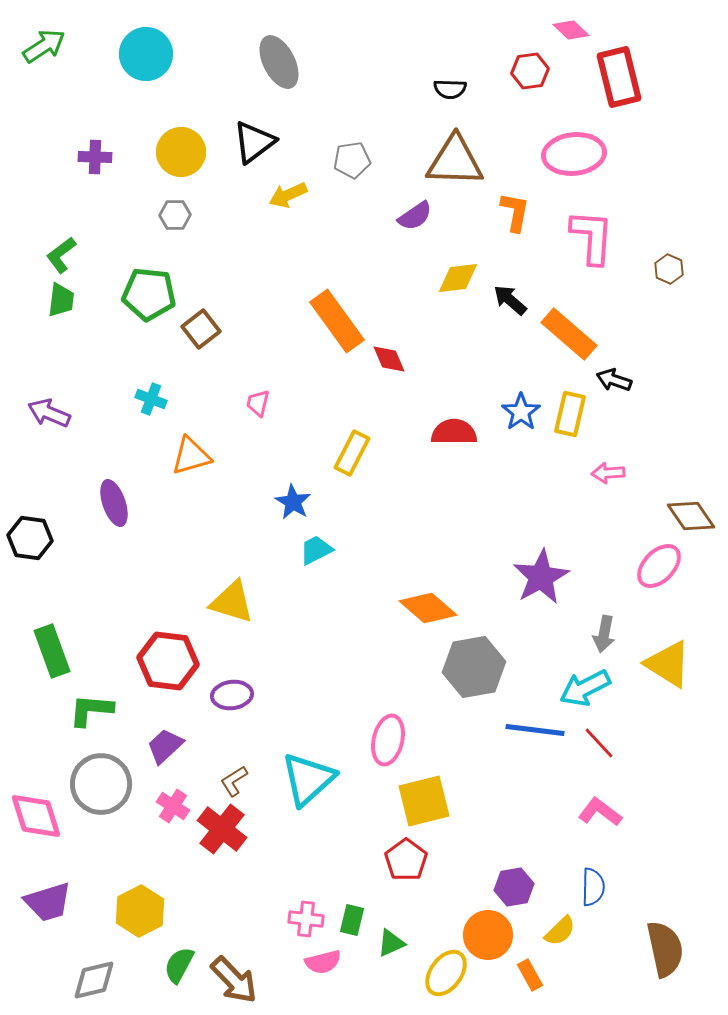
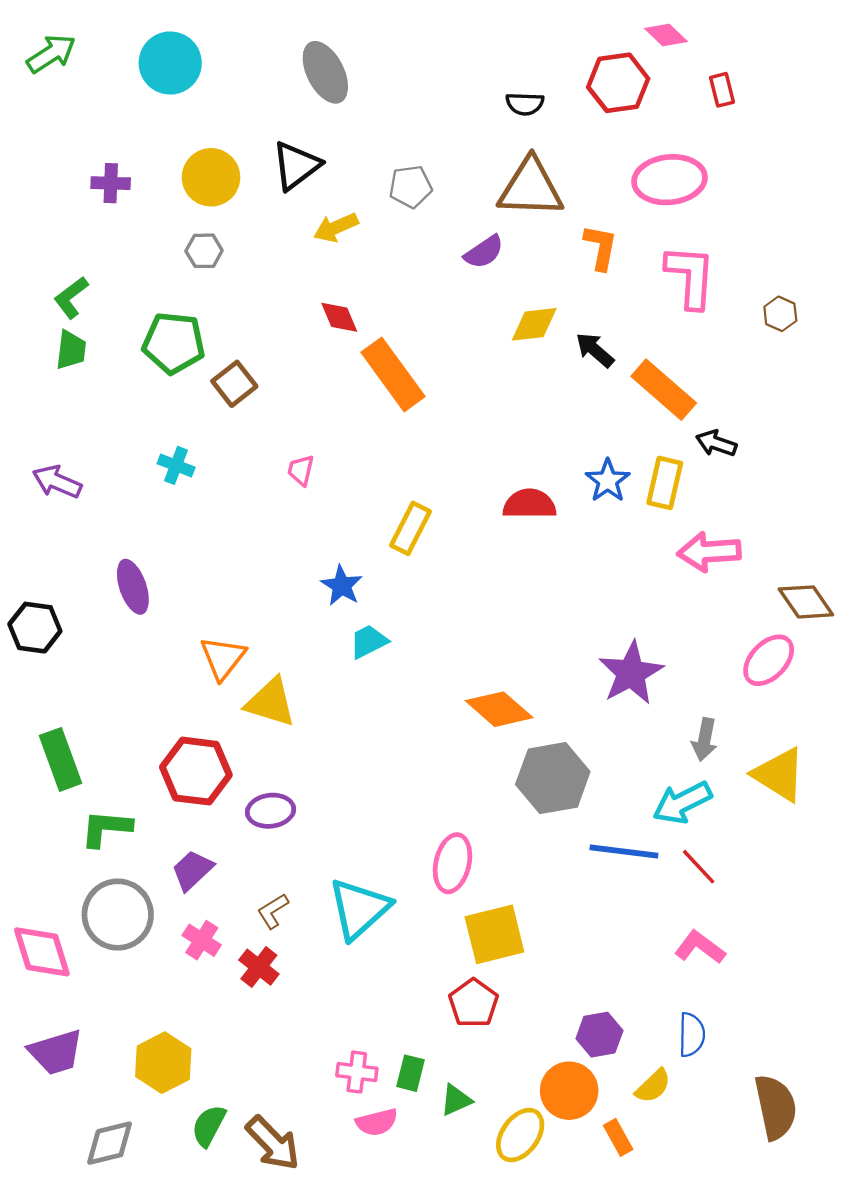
red hexagon: (530, 71) -> (618, 83), size x1.4
red rectangle: (619, 77) -> (722, 90), size x0.5
red diamond: (389, 359) -> (339, 317), moved
orange triangle: (191, 456) -> (223, 658), moved, turned -36
pink arrow: (608, 473) -> (709, 552), size x1.6
red cross: (222, 829) -> (259, 967), size x0.7

